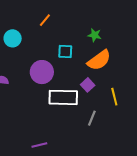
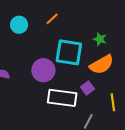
cyan circle: (13, 38) -> (19, 25), moved
cyan square: (65, 52) -> (69, 52), size x1.8

